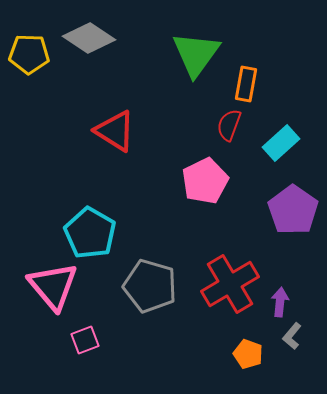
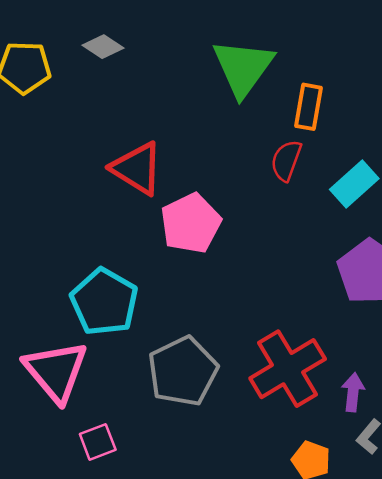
gray diamond: (89, 38) -> (103, 47), size x0.6
pink pentagon: (205, 181) -> (191, 223), moved
gray pentagon: (150, 286) -> (183, 371), turned 30

